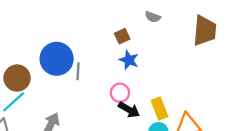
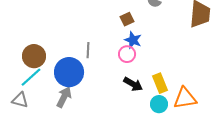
blue circle: (57, 59) -> (69, 72), moved
pink circle: (120, 93) -> (127, 54), moved

